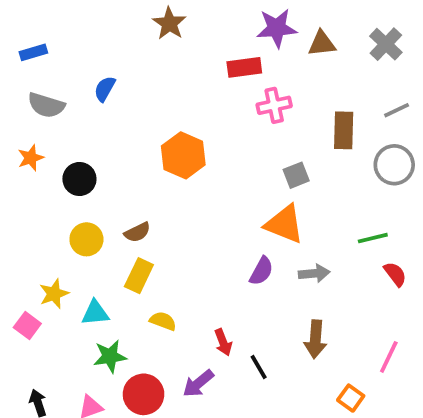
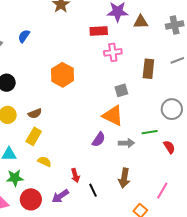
gray cross: (386, 44) -> (175, 25), turned 30
gray circle: (394, 165) -> (172, 109), moved
green line: (373, 238) -> (150, 132), moved

